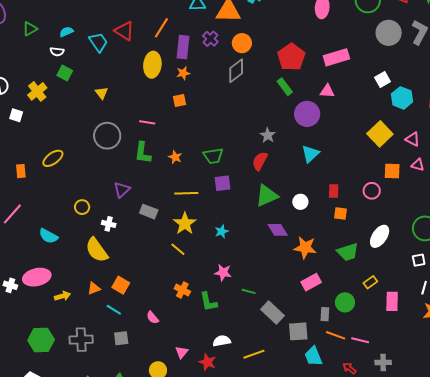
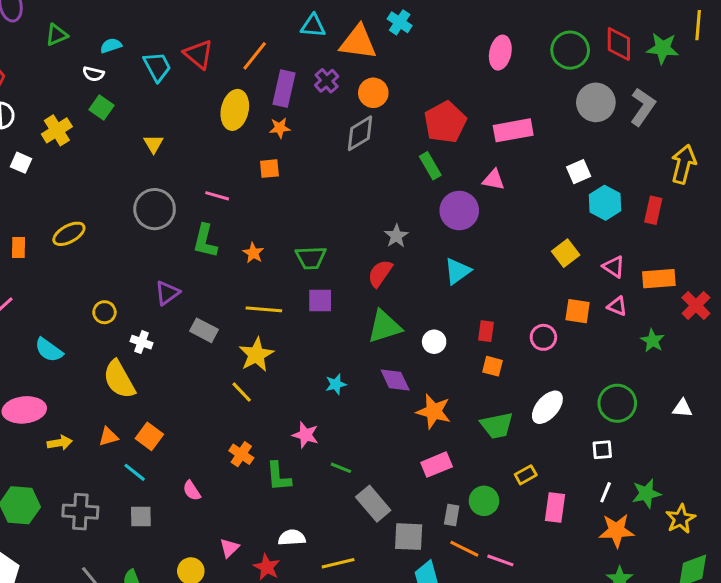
yellow square: (380, 134) -> (566, 253), size x0.7
cyan star: (222, 231) -> (336, 384), moved

